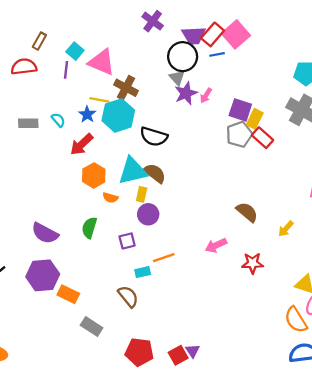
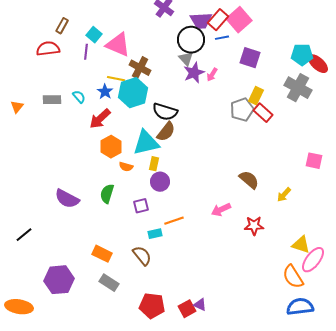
purple square: (240, 110) -> (250, 58), moved
brown semicircle: (155, 173) -> (166, 132), moved, turned 90
purple hexagon: (43, 275) -> (59, 280), moved
orange rectangle: (68, 294) -> (102, 254), moved
purple triangle: (193, 351) -> (200, 305), turned -32

